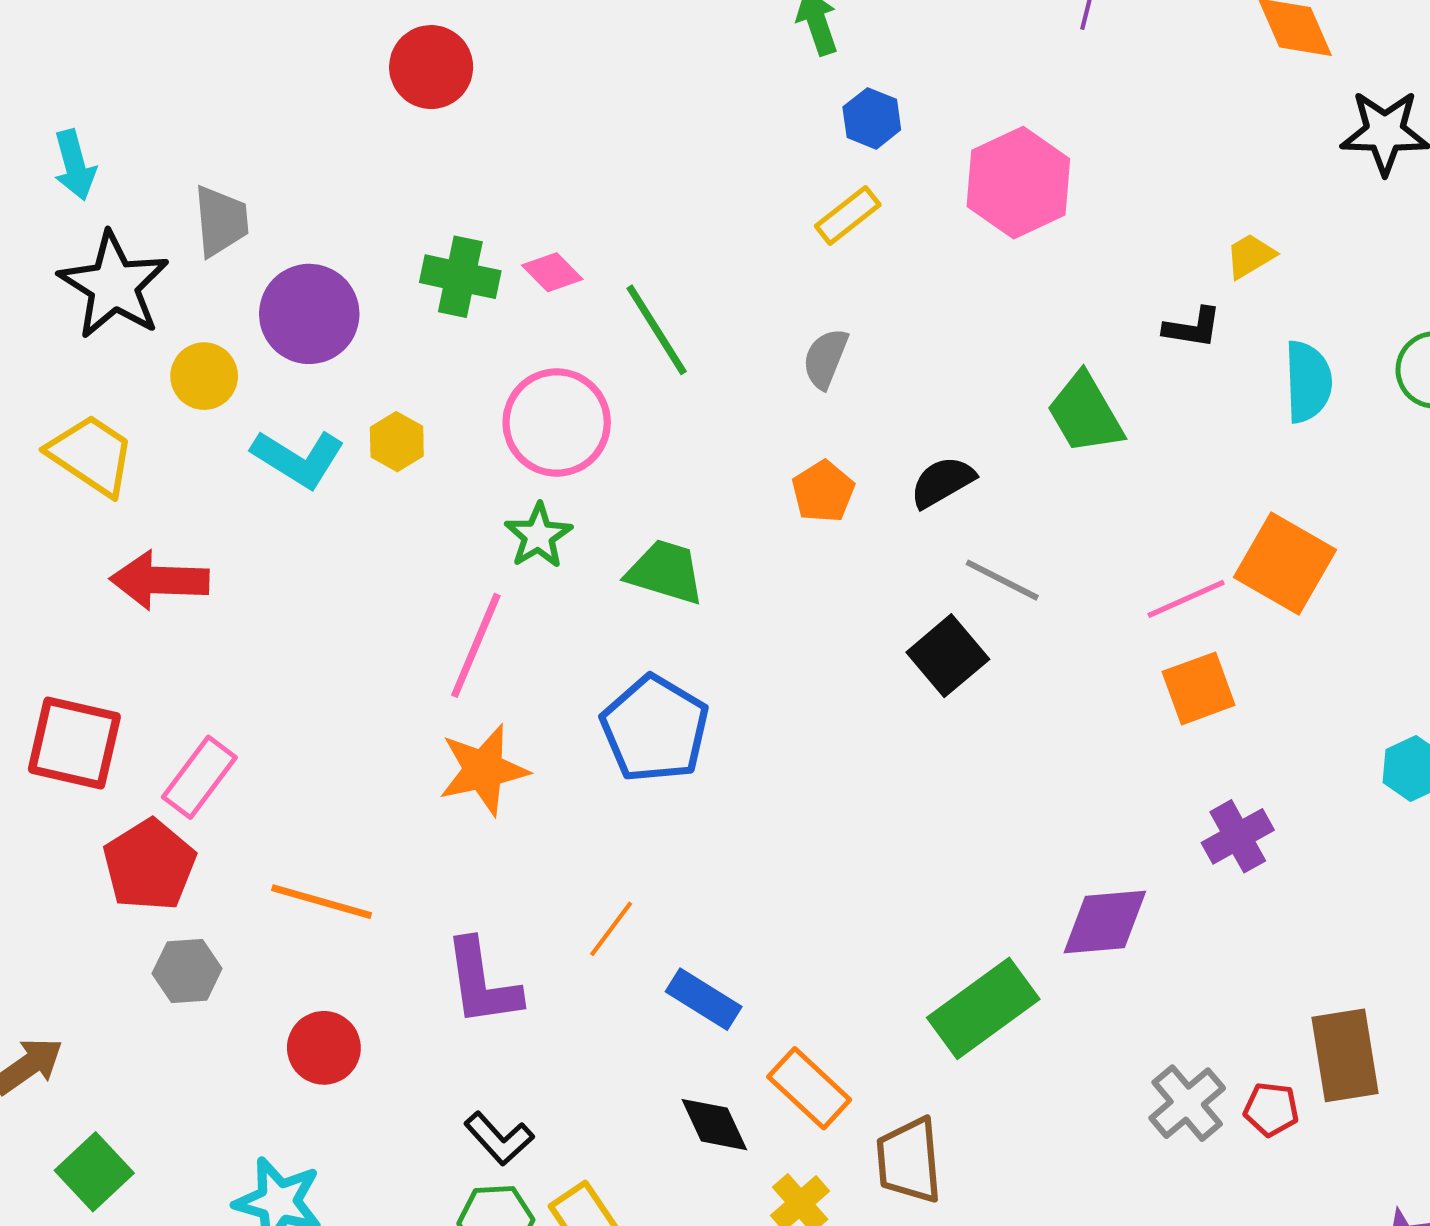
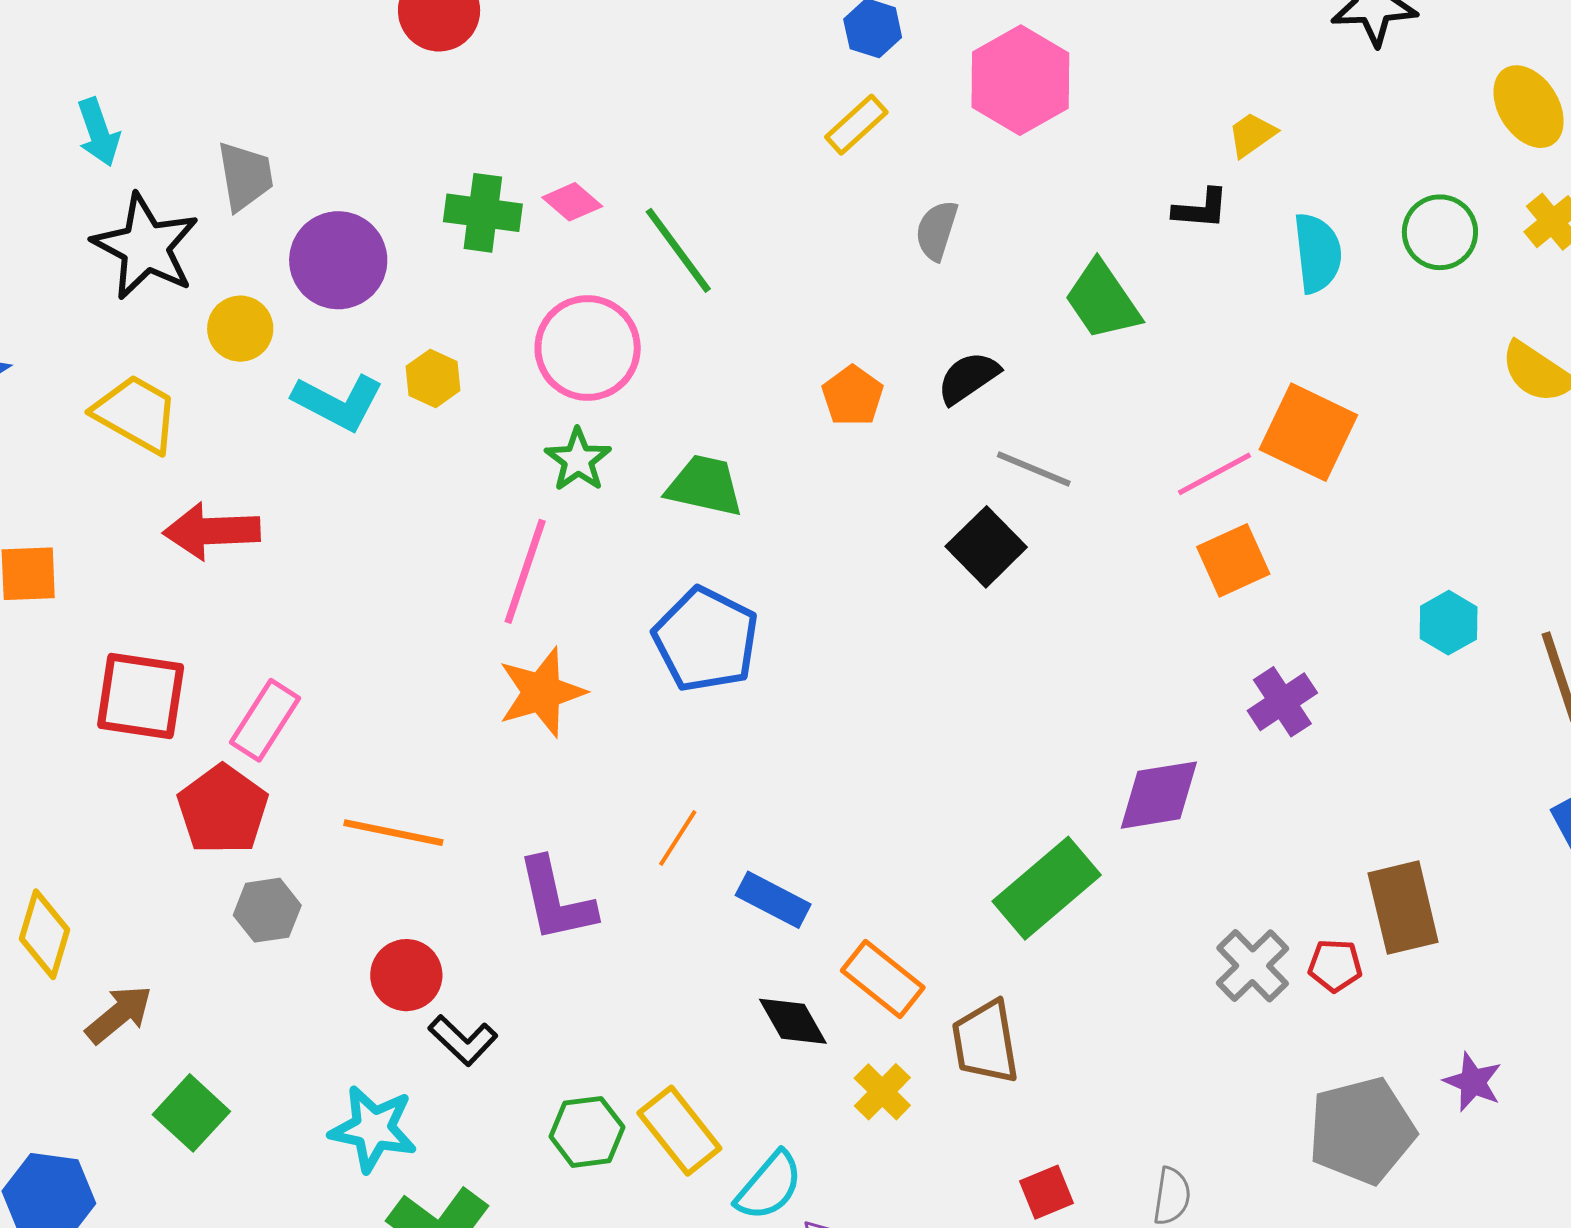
gray semicircle: (825, 358) -> (937, 230), moved
black L-shape: (499, 1139) -> (463, 1040), moved

